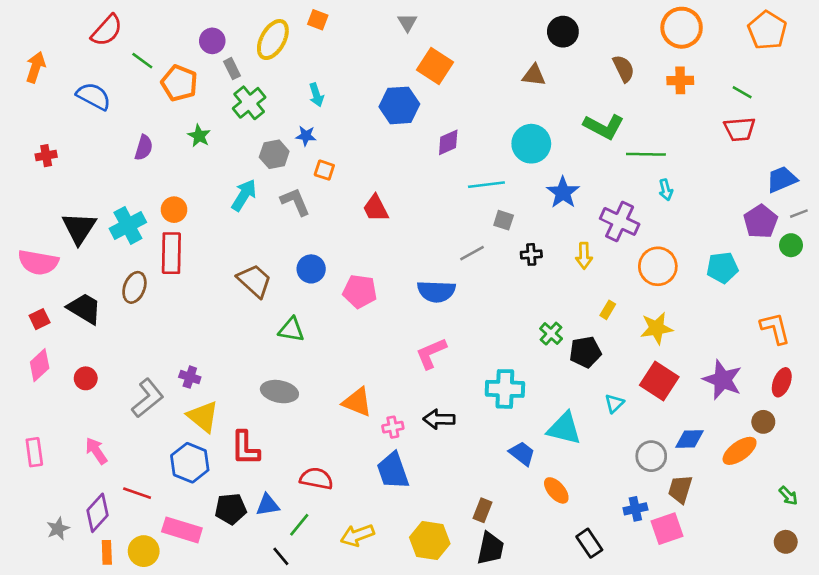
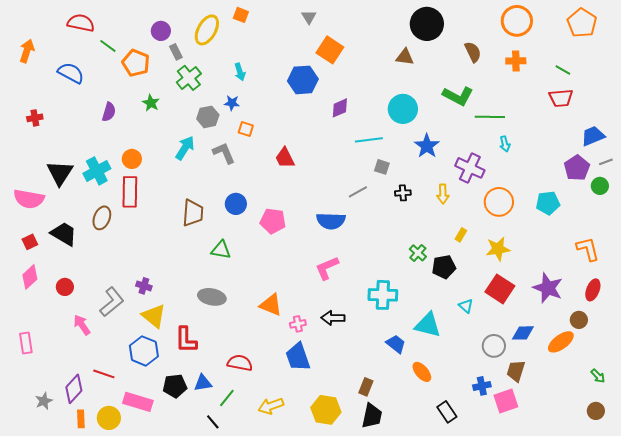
red semicircle: (107, 30) -> (81, 23), turned -120
black circle: (563, 32) -> (427, 24), size x1.4
brown trapezoid: (254, 281) -> (193, 213), turned 52
cyan triangle: (614, 403) -> (466, 306), turned -35
pink arrow: (96, 451) -> (82, 325), moved

